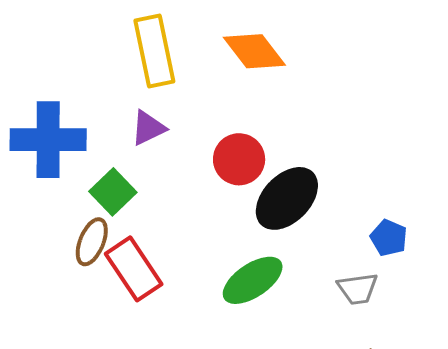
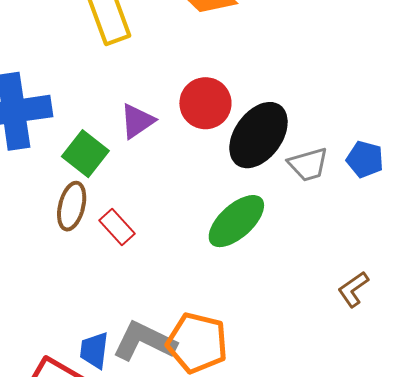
purple triangle: (148, 128) -> (137, 121), moved
red rectangle: (134, 269) -> (117, 227), size x0.6
gray trapezoid: (358, 289) -> (308, 164), moved

